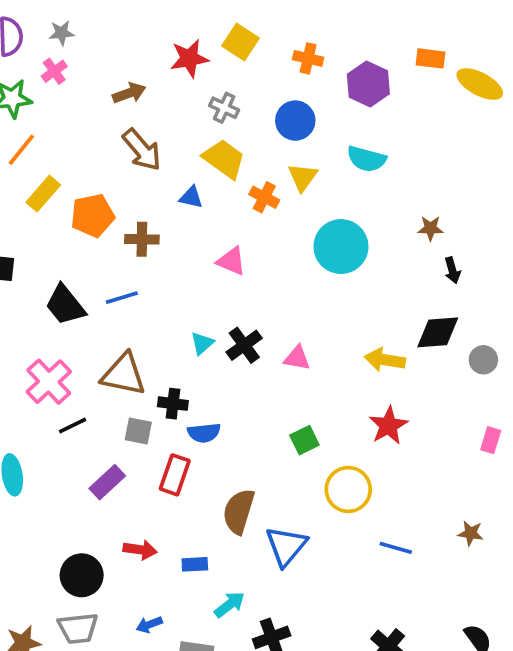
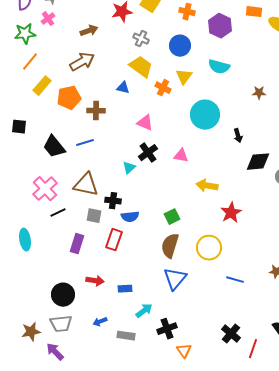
brown arrow: (142, 150) -> (82, 62), moved, turned -80
brown star: (430, 228) -> (259, 93), moved
black arrow: (452, 270) -> (238, 136), moved
black cross: (244, 345) -> (148, 153), moved
pink triangle: (297, 358) -> (181, 156), moved
yellow arrow: (385, 360) -> (207, 186), moved
green square: (304, 440) -> (172, 217), moved
purple rectangle: (107, 482) -> (77, 244), turned -30
brown semicircle: (239, 511) -> (170, 246), moved

